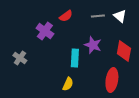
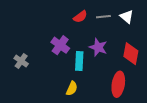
red semicircle: (66, 16) -> (80, 17), moved
purple cross: (45, 31) -> (60, 45), moved

